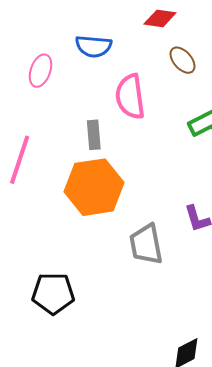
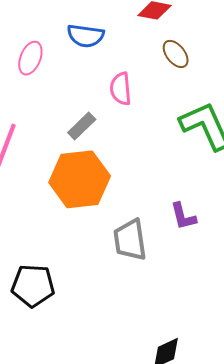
pink semicircle: (130, 97) -> (121, 89), size x0.7
gray rectangle: (94, 135) -> (82, 126), turned 48

